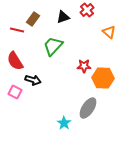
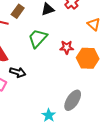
red star: (84, 66) -> (67, 47), moved
orange hexagon: (103, 78) -> (88, 58), moved

